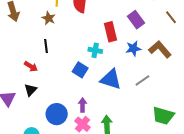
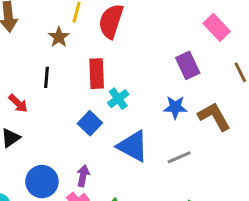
red rectangle: (111, 32) -> (97, 74), moved
cyan cross: (95, 50) -> (118, 99), turned 32

